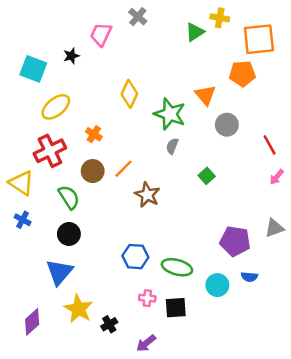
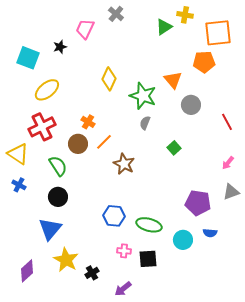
orange cross: (94, 134) -> (88, 122), moved
pink arrow: (277, 177) -> (228, 163), moved

